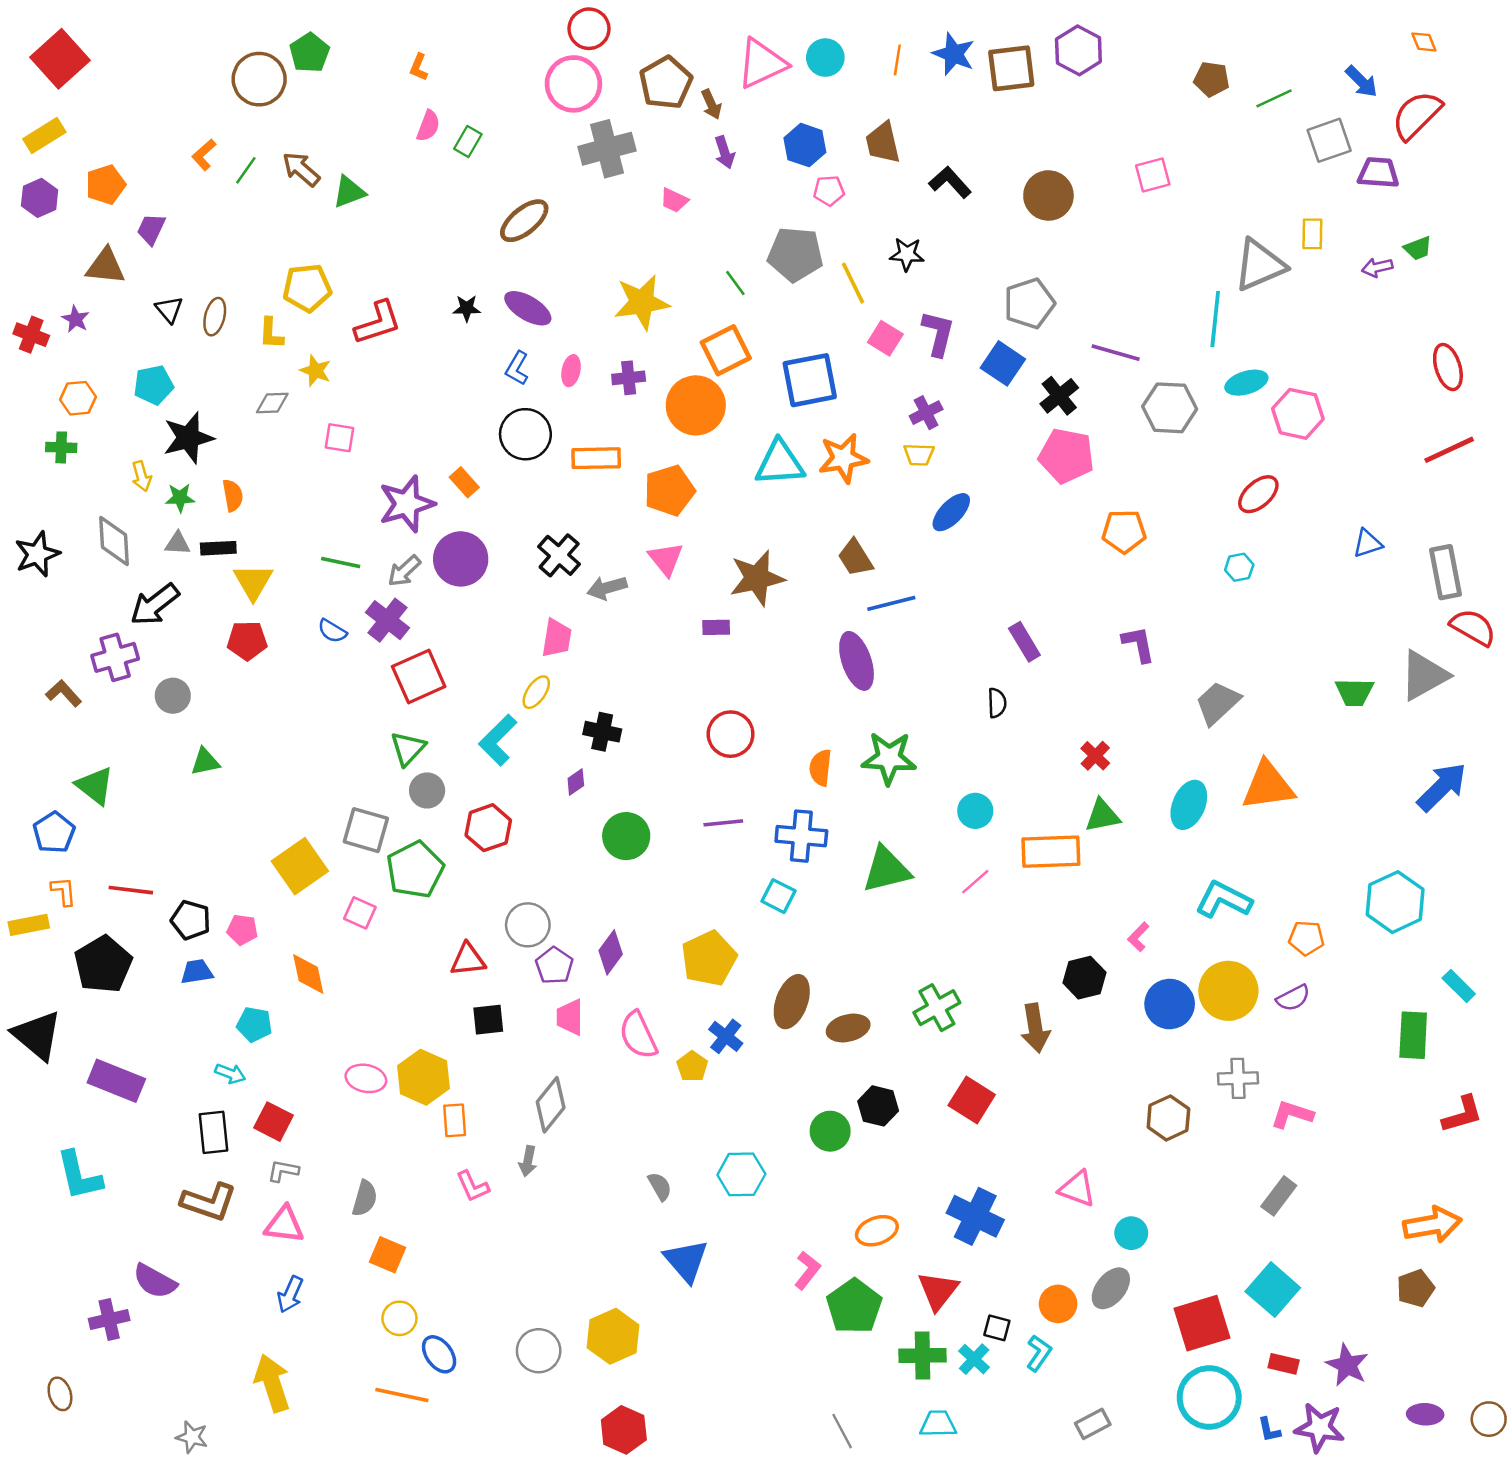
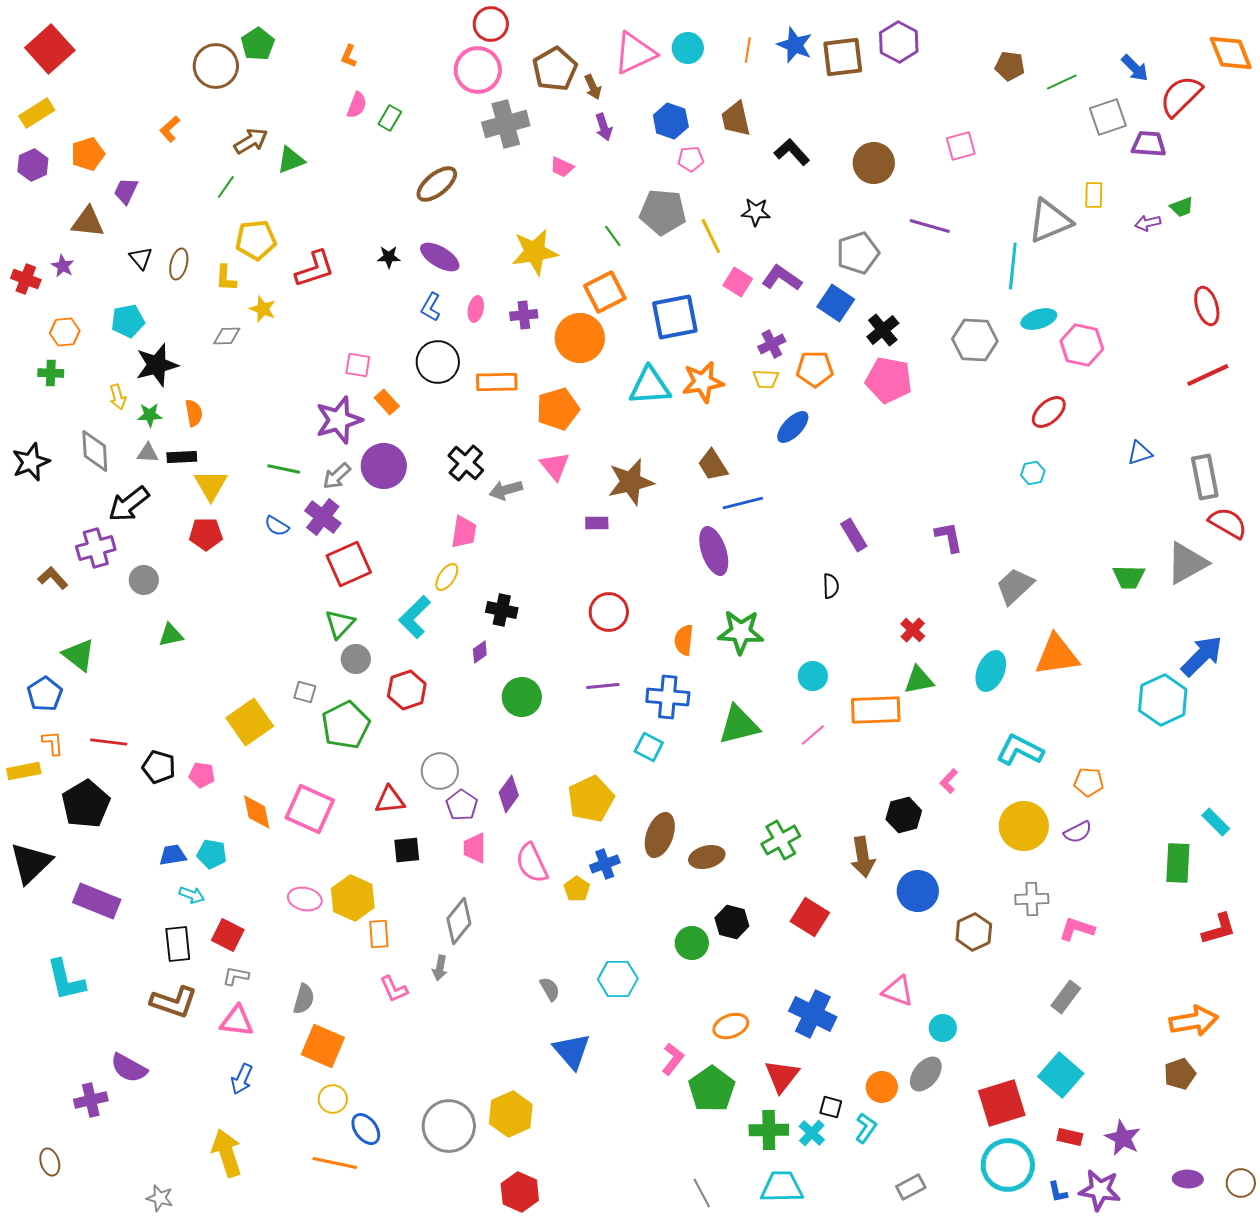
orange diamond: (1424, 42) -> (1231, 53), moved, size x2.0
brown arrow: (301, 169) -> (251, 141), turned 108
green line: (246, 170) -> (226, 187), moved
purple L-shape: (938, 333) -> (782, 278), turned -69
purple line: (1116, 353) -> (930, 226), moved
pink square: (339, 438) -> (358, 365), moved
orange pentagon: (1124, 531) -> (815, 369), moved
gray square: (366, 830) -> (305, 692), size x0.6
cyan hexagon: (1395, 902) -> (1163, 700), moved
pink square: (360, 913) -> (310, 809), moved, size x1.8
blue trapezoid: (197, 972) -> (173, 855), moved
blue circle: (1170, 1004) -> (918, 891), moved
black triangle: (37, 1035) -> (31, 863), turned 36
blue cross: (726, 1036) -> (605, 864), turned 32
orange square: (387, 1255) -> (323, 1046), size x1.4
gray circle: (539, 1351) -> (449, 1126), size x1.4
cyan trapezoid: (938, 1424) -> (782, 1187), size x1.4

